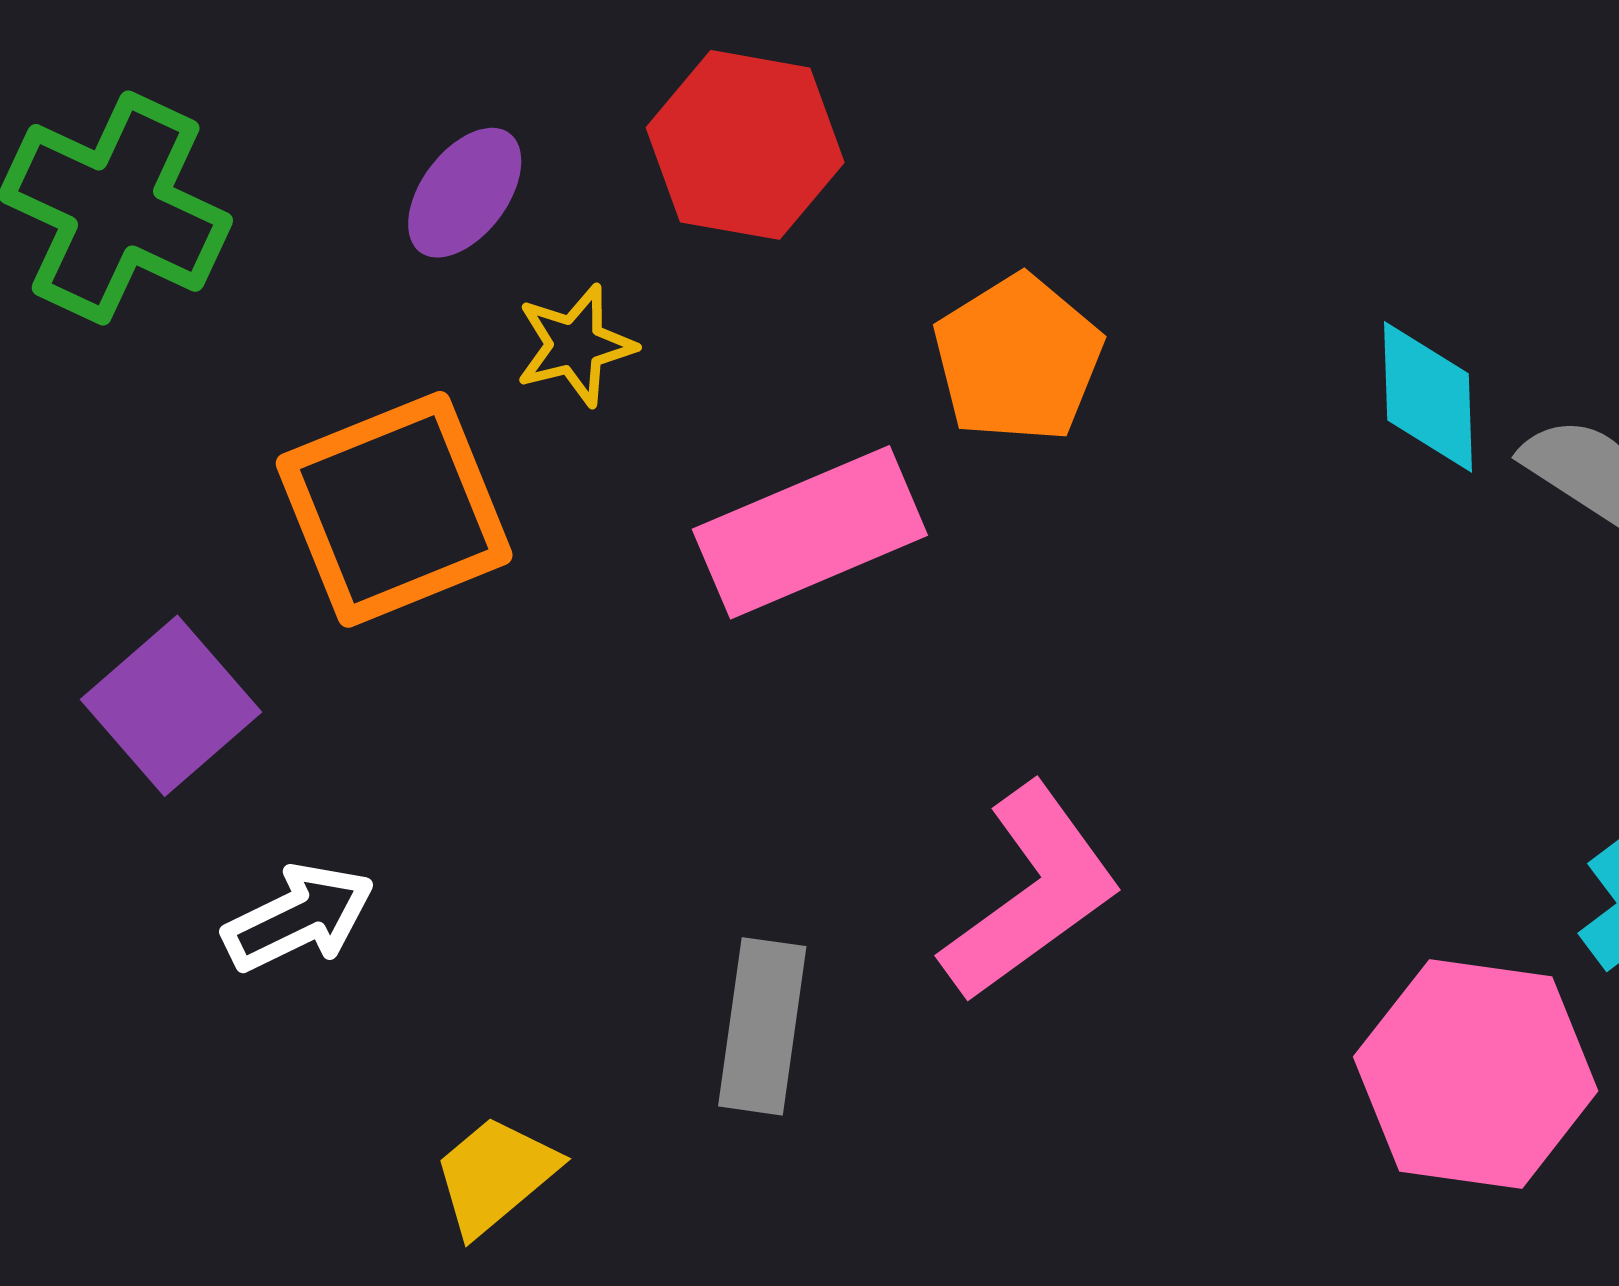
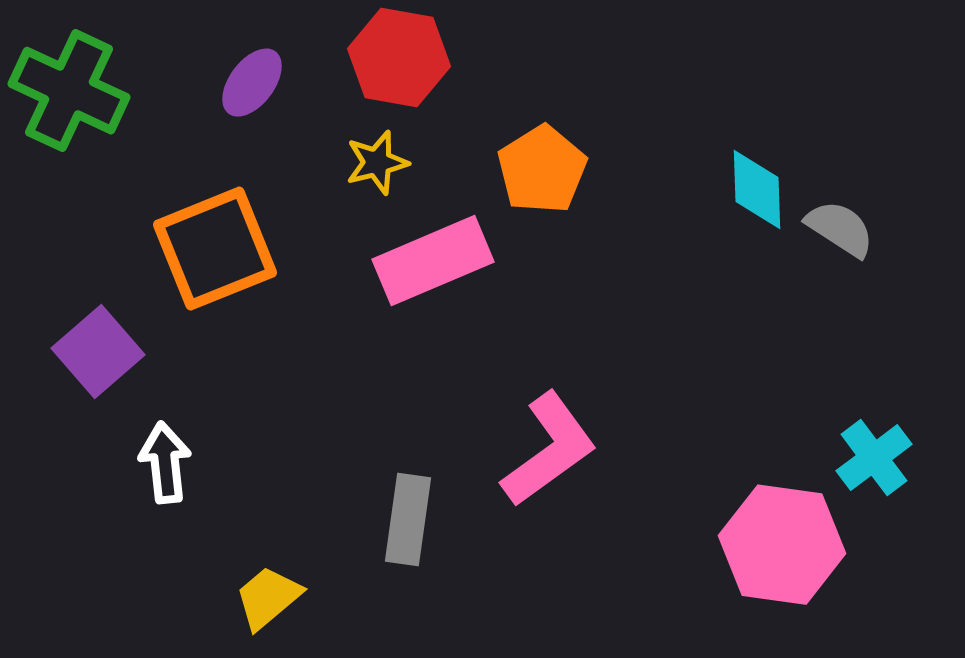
yellow star: (575, 345) -> (377, 163), moved
white arrow: (299, 918) -> (165, 463), turned -70

